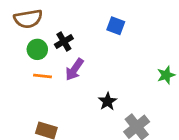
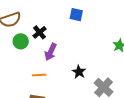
orange line: (43, 76) -> (39, 75), moved

